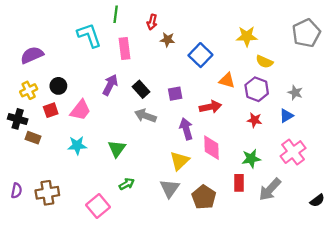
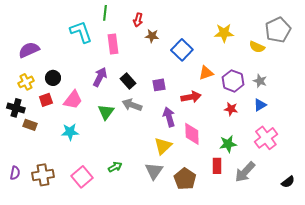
yellow semicircle: (264, 62) -> (257, 47), moved
orange triangle: (227, 80) -> (206, 73), turned -35
gray star: (295, 93) -> (260, 81), moved
green triangle: (117, 149) -> (106, 112), moved
pink square: (98, 206) -> (82, 177), moved

